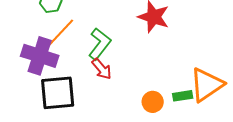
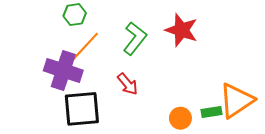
green L-shape: (100, 44) -> (135, 38), moved

